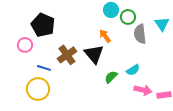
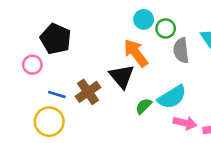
orange arrow: (105, 36) -> (136, 53), size x1.6
brown cross: (67, 55) -> (88, 92), moved
cyan semicircle: (133, 70) -> (172, 97), size x1.6

